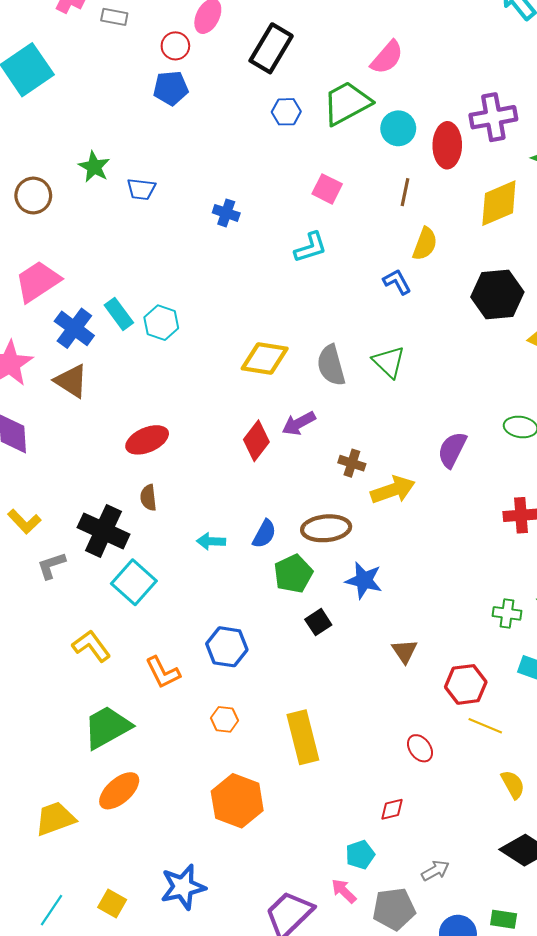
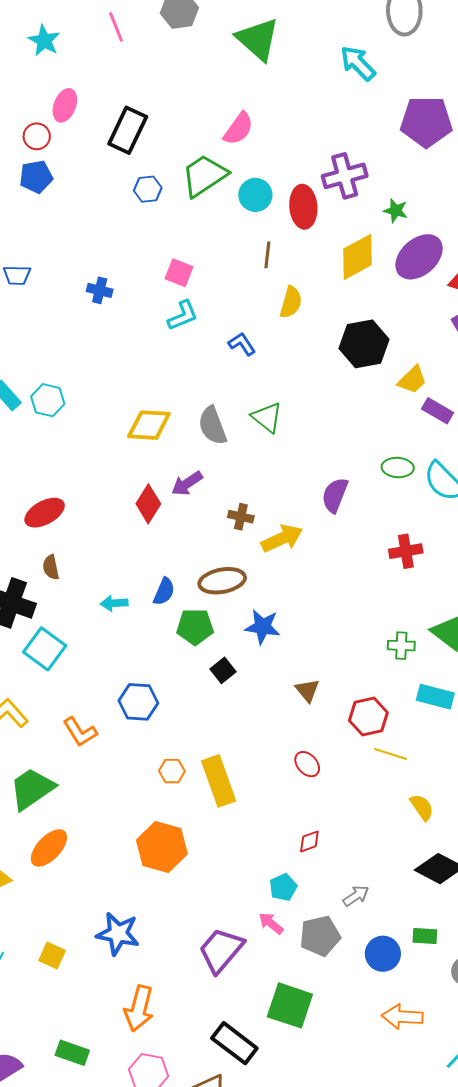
pink square: (327, 189) -> (179, 273), moved
blue L-shape: (397, 282) -> (242, 344), moved
green pentagon: (293, 574) -> (195, 627), turned 30
orange hexagon: (224, 719) -> (172, 771), moved
red ellipse: (420, 748) -> (307, 764), moved
blue star: (183, 887) -> (118, 934), turned 30

